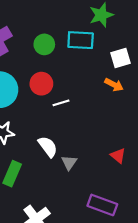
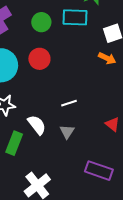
white line: (61, 103) -> (69, 103), moved
white semicircle: (48, 147) -> (37, 125), moved

